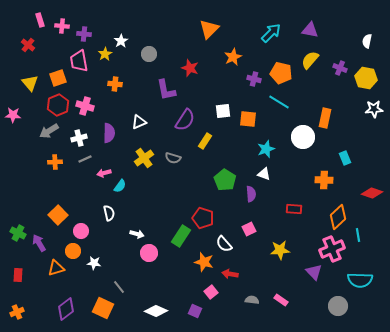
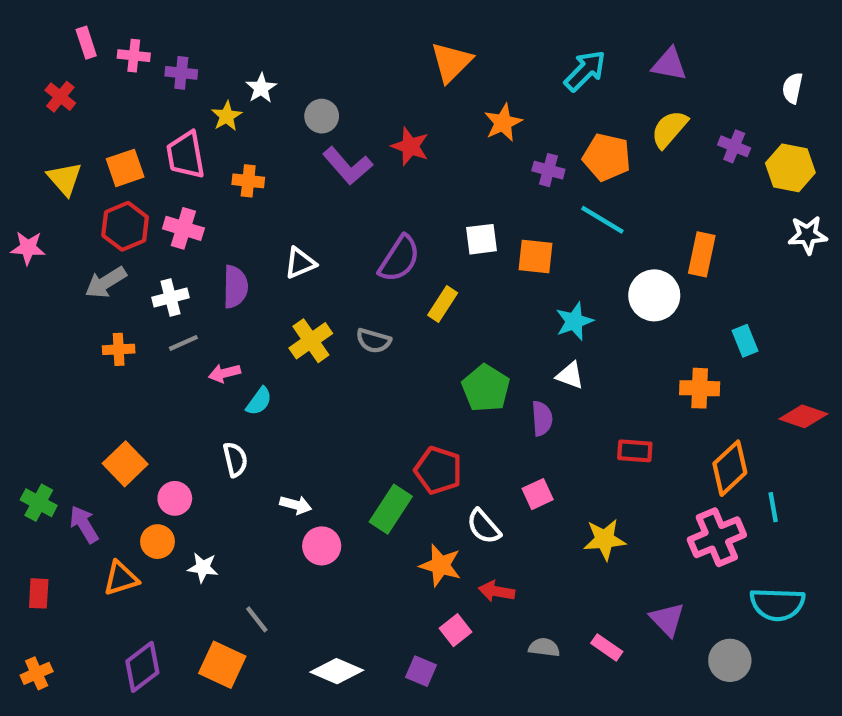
pink trapezoid: (79, 61) -> (186, 155), moved
purple L-shape: (166, 90) -> (348, 166), moved, turned -30
purple triangle: (314, 272) -> (667, 619), moved

